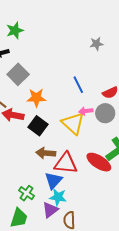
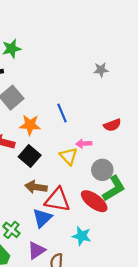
blue line: (78, 85) -> (62, 113), moved
gray circle: (105, 113) -> (102, 170), moved
yellow triangle: (73, 123) -> (69, 156), size x0.7
cyan star: (58, 197) -> (82, 236), moved

